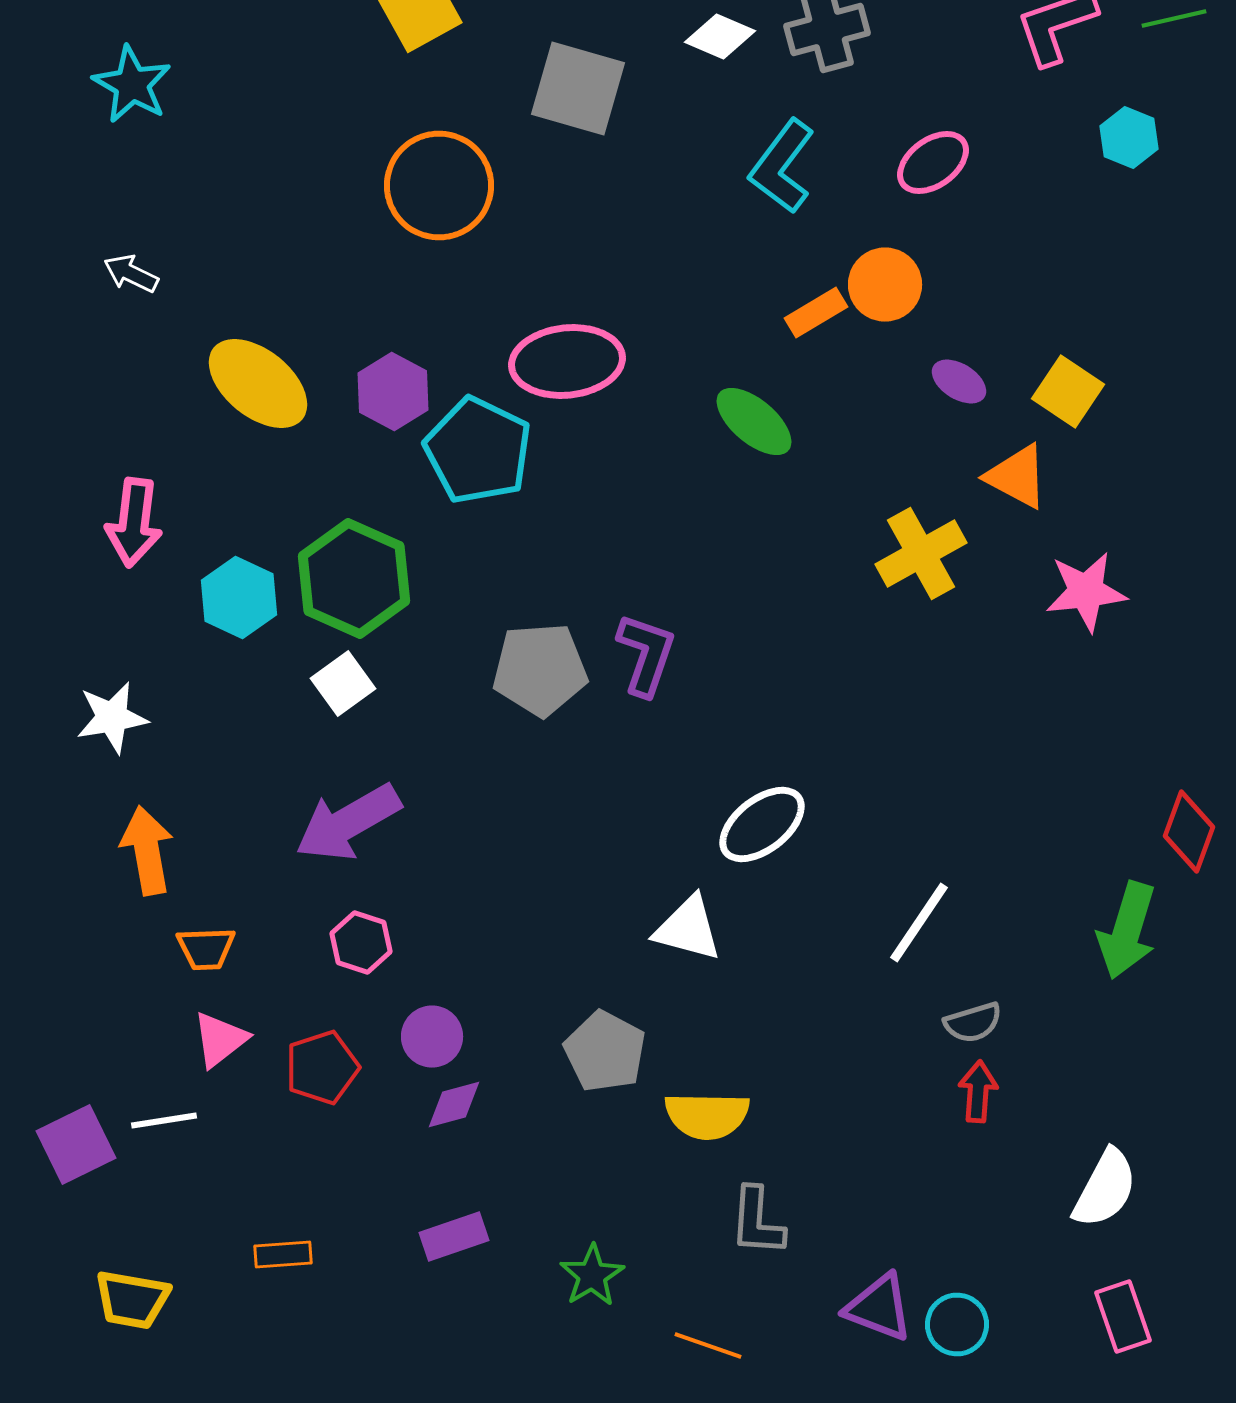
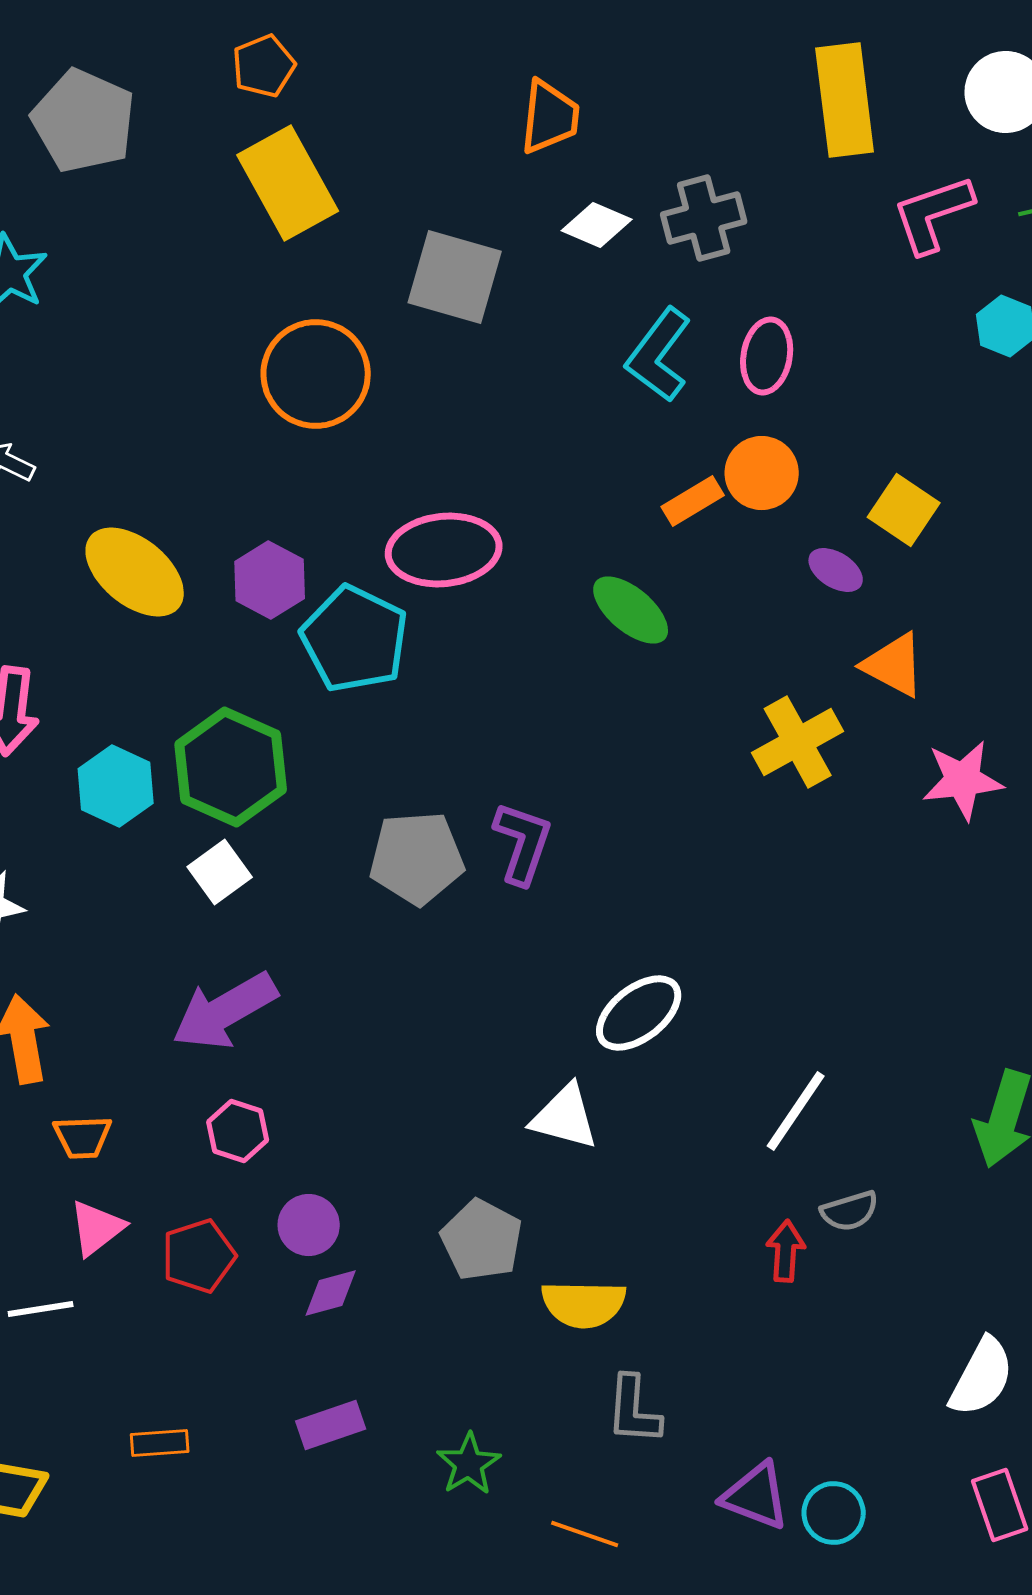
pink ellipse: (933, 162) -> (767, 356), moved, turned -44
yellow square: (1068, 392) -> (904, 510), moved
red arrow: (978, 1092) -> (786, 1251), moved

